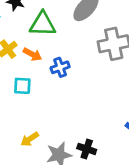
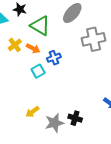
green triangle: (43, 24) -> (40, 26), turned 30
cyan square: (22, 86) -> (38, 71), moved, turned -32

